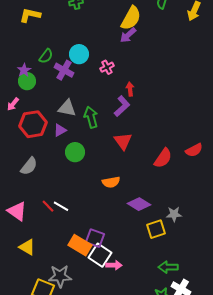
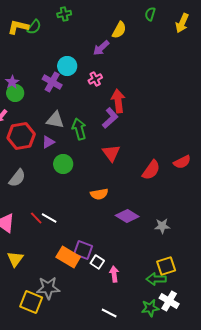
yellow semicircle: (131, 18) -> (119, 30), size x0.7
purple arrow: (128, 35) -> (101, 48), moved
green semicircle: (46, 56) -> (34, 27), moved
red arrow: (130, 89) -> (118, 101), size x1.6
yellow square: (156, 229) -> (166, 266), moved
yellow triangle: (27, 247) -> (15, 259), turned 36
white square: (100, 255) -> (97, 262), moved, size x0.6
pink arrow: (114, 265) -> (114, 274), moved, turned -98

